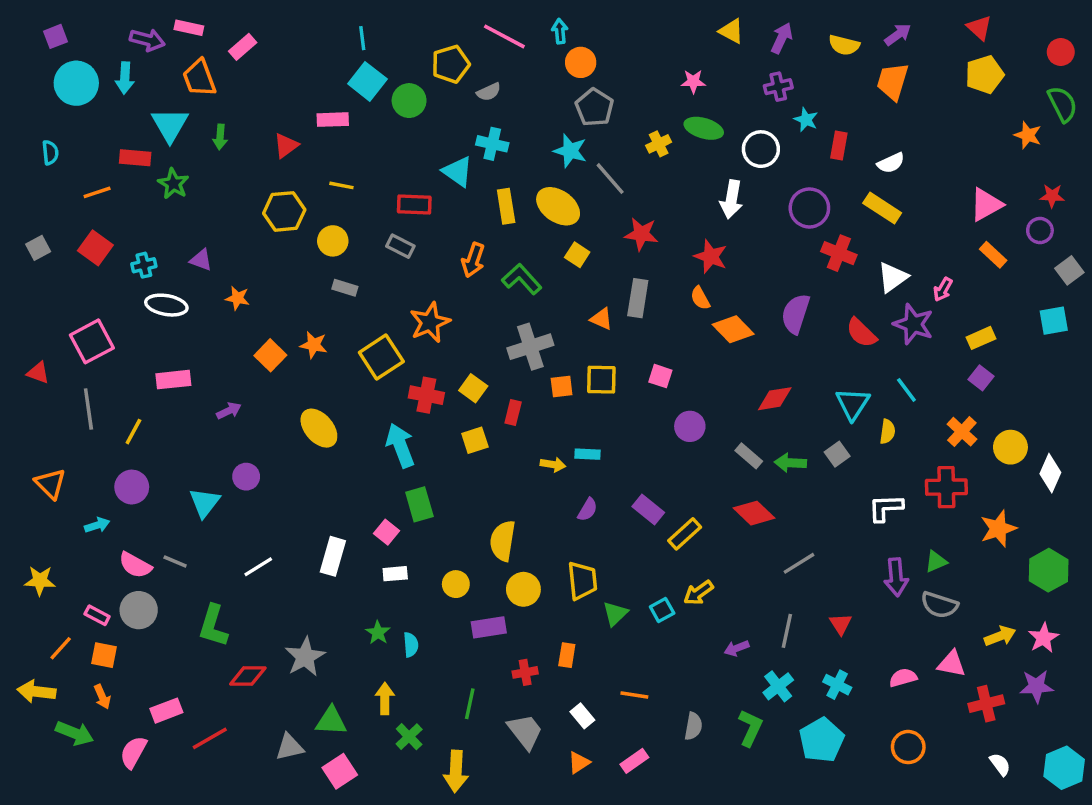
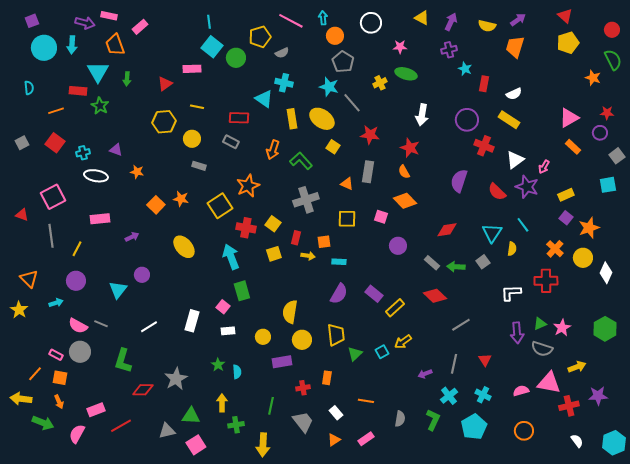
white circle: (761, 149) -> (371, 23), moved
orange diamond: (733, 329) -> (405, 201), moved
orange square: (562, 387) -> (324, 242), moved
yellow arrow: (553, 464) -> (308, 256), moved
purple semicircle: (588, 510) -> (339, 294), size x1.5
orange star: (998, 529) -> (589, 228), moved
yellow star: (40, 581) -> (19, 310), moved, turned 30
pink star: (1043, 638) -> (562, 328), moved
pink triangle: (952, 664) -> (549, 383), size x1.4
green cross: (409, 737) -> (236, 425), turned 35

